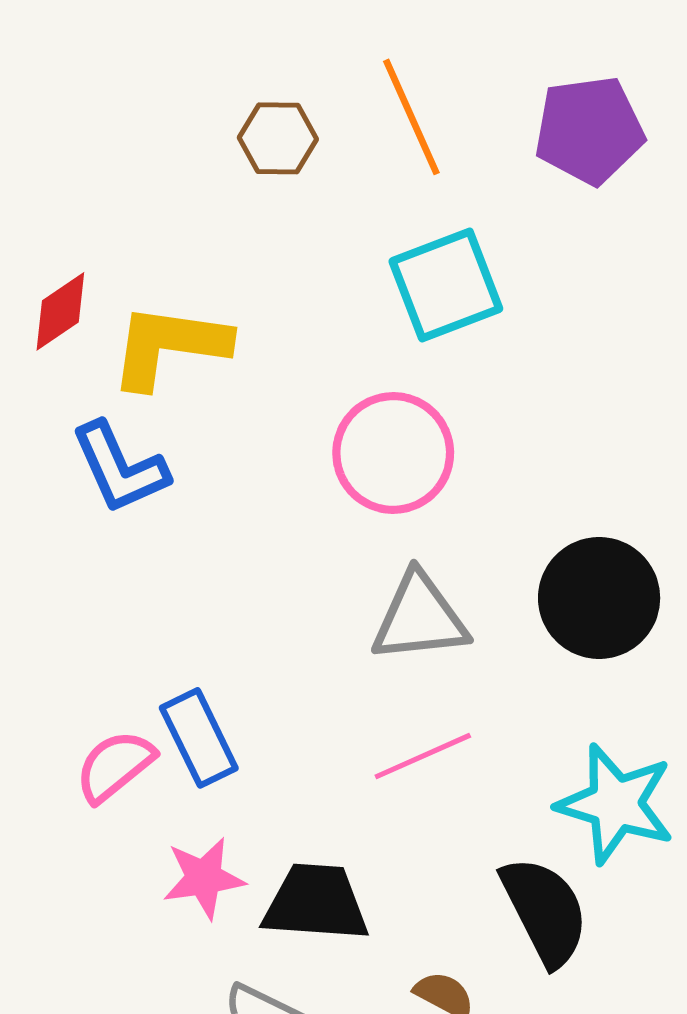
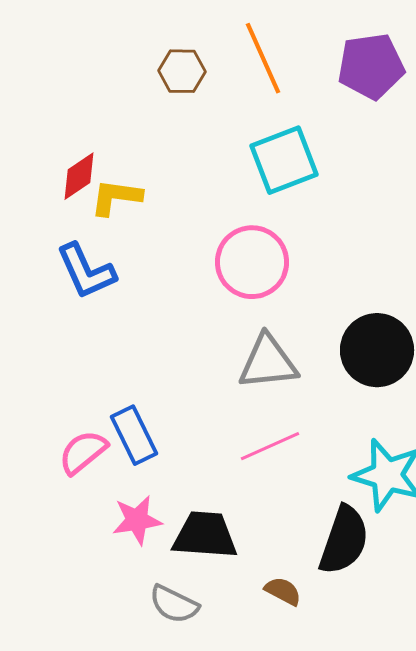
red diamond: (60, 311) -> (79, 176), moved
yellow L-shape: (169, 346) -> (116, 197), size x0.7
black semicircle: (545, 911) -> (344, 540), turned 46

